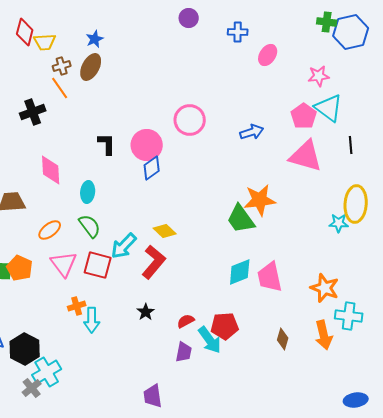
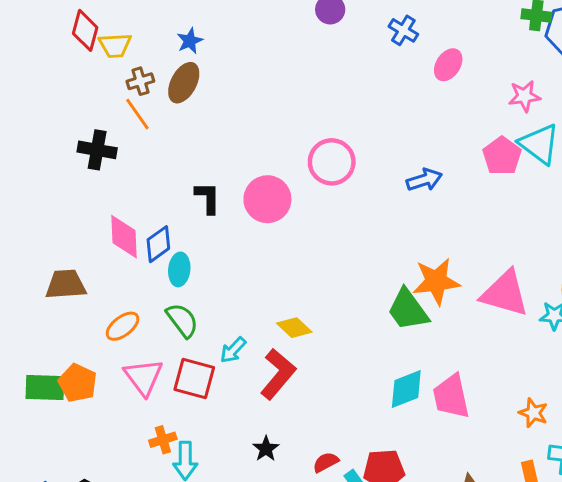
blue cross: (238, 32) -> (403, 30), turned 30
black cross: (33, 112) -> (97, 150), turned 30
pink triangle: (306, 156) -> (505, 293), moved
blue diamond: (152, 168) -> (158, 244), moved
cyan arrow: (124, 246) -> (233, 350), size x0.7
orange star: (325, 288) -> (533, 413), size x0.7

